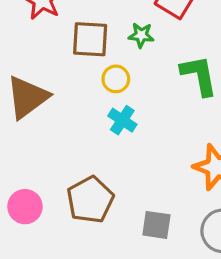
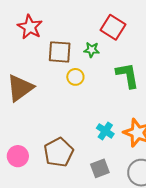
cyan cross: (122, 120) -> (105, 131), moved
gray square: (156, 225) -> (100, 168), turned -30

